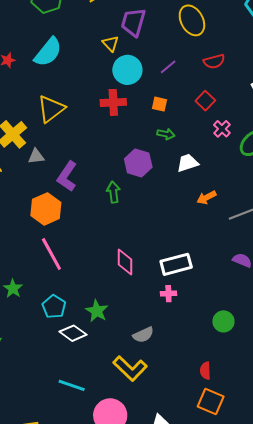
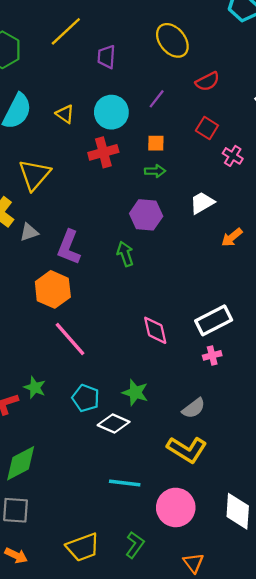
purple trapezoid: (133, 22) -> (106, 57), size x0.7
yellow triangle: (111, 44) -> (65, 114), moved
green arrow: (166, 134) -> (155, 171), moved

